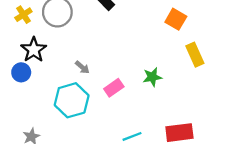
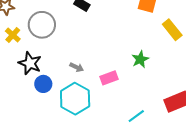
blue circle: (21, 72) -> (43, 84), moved
pink rectangle: (114, 88) -> (109, 78), turned 30

